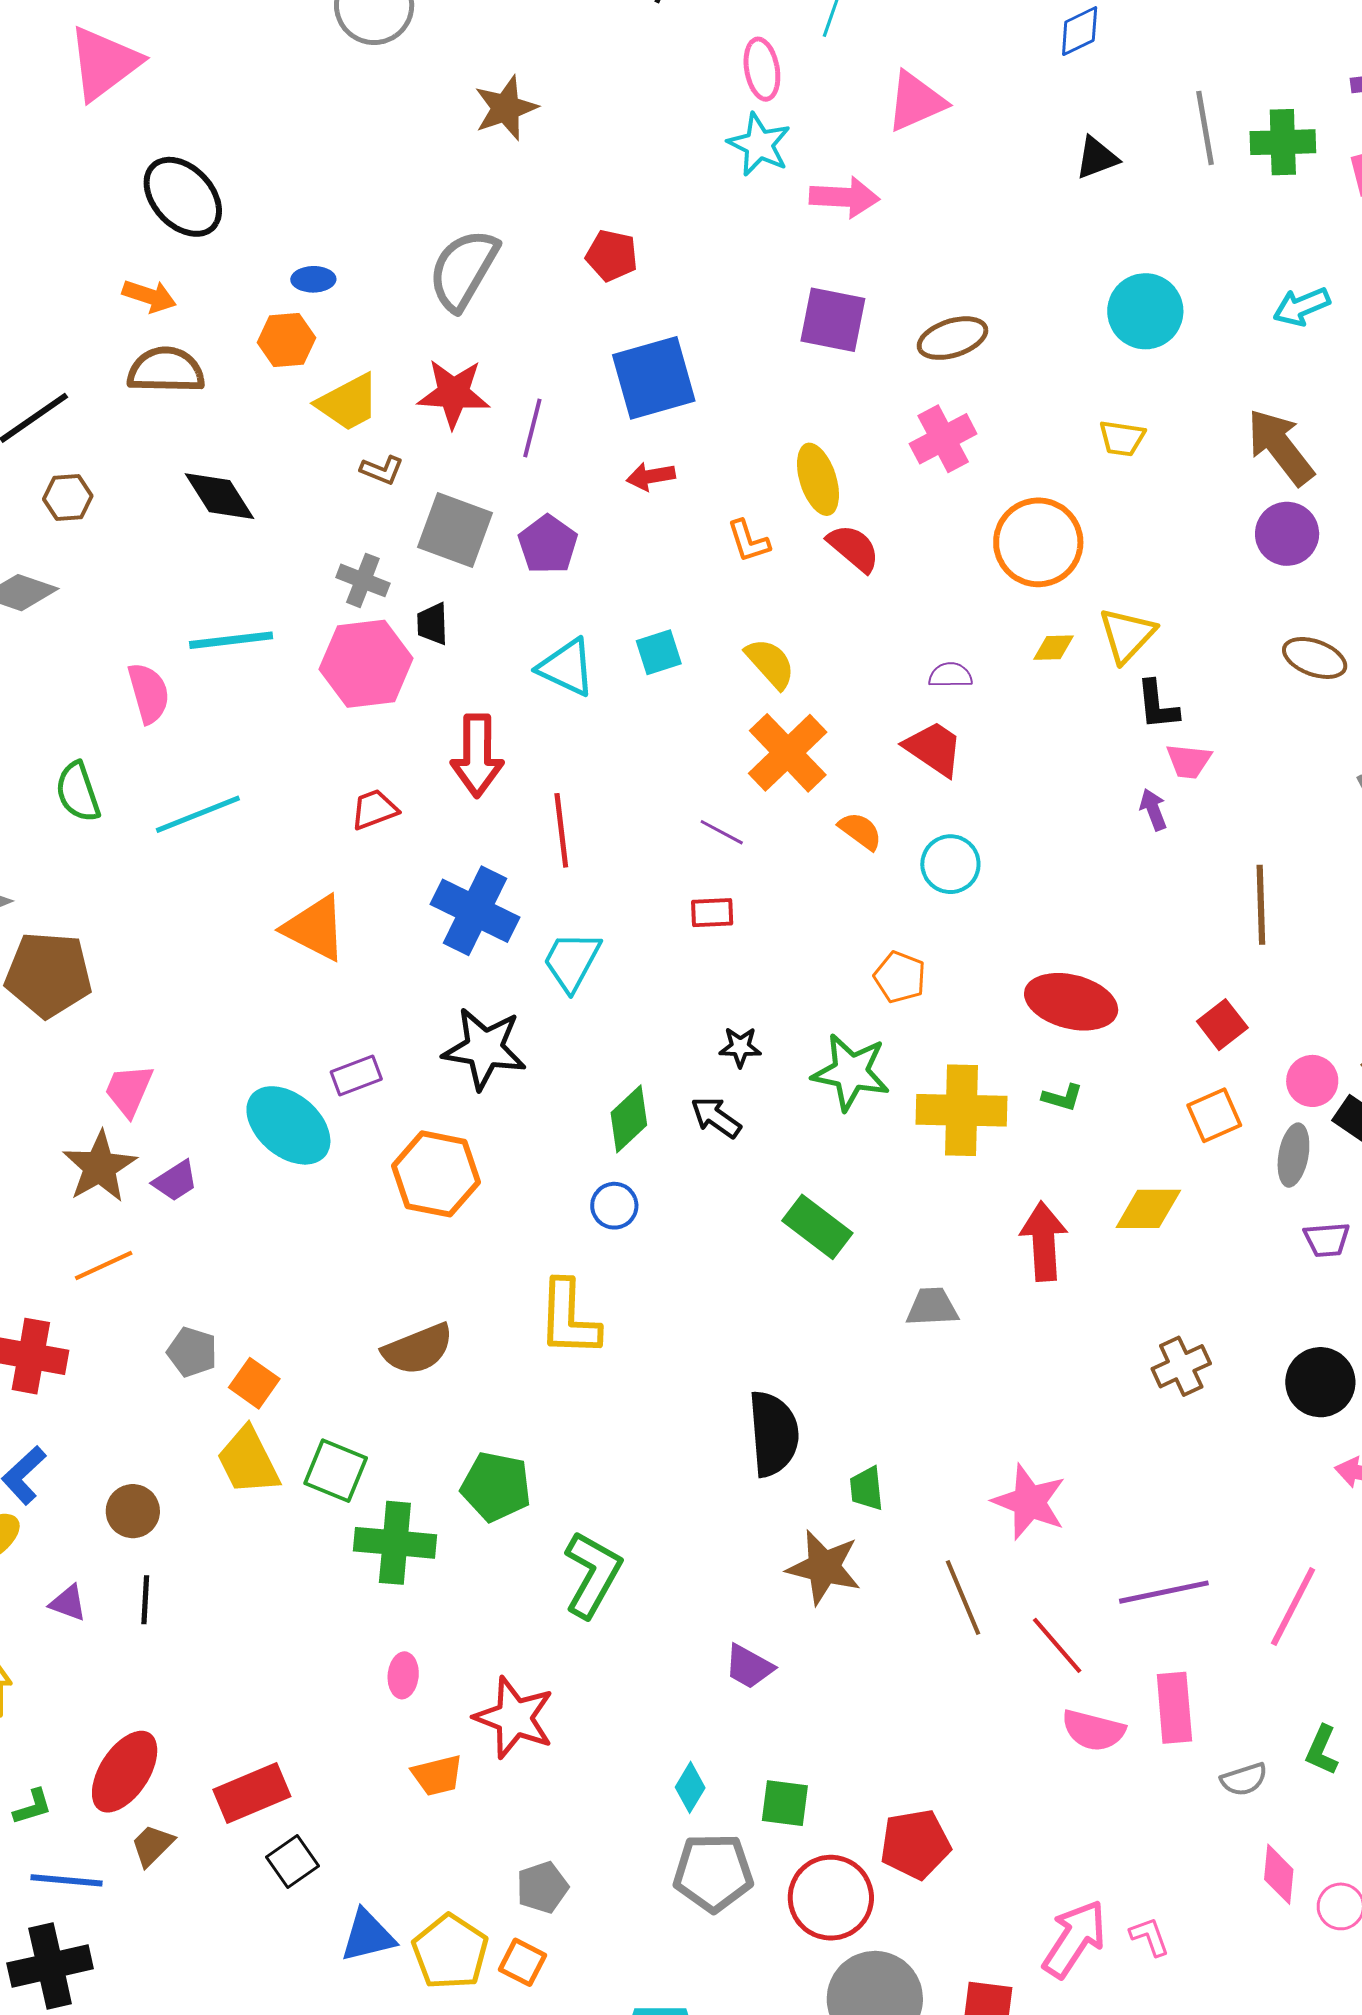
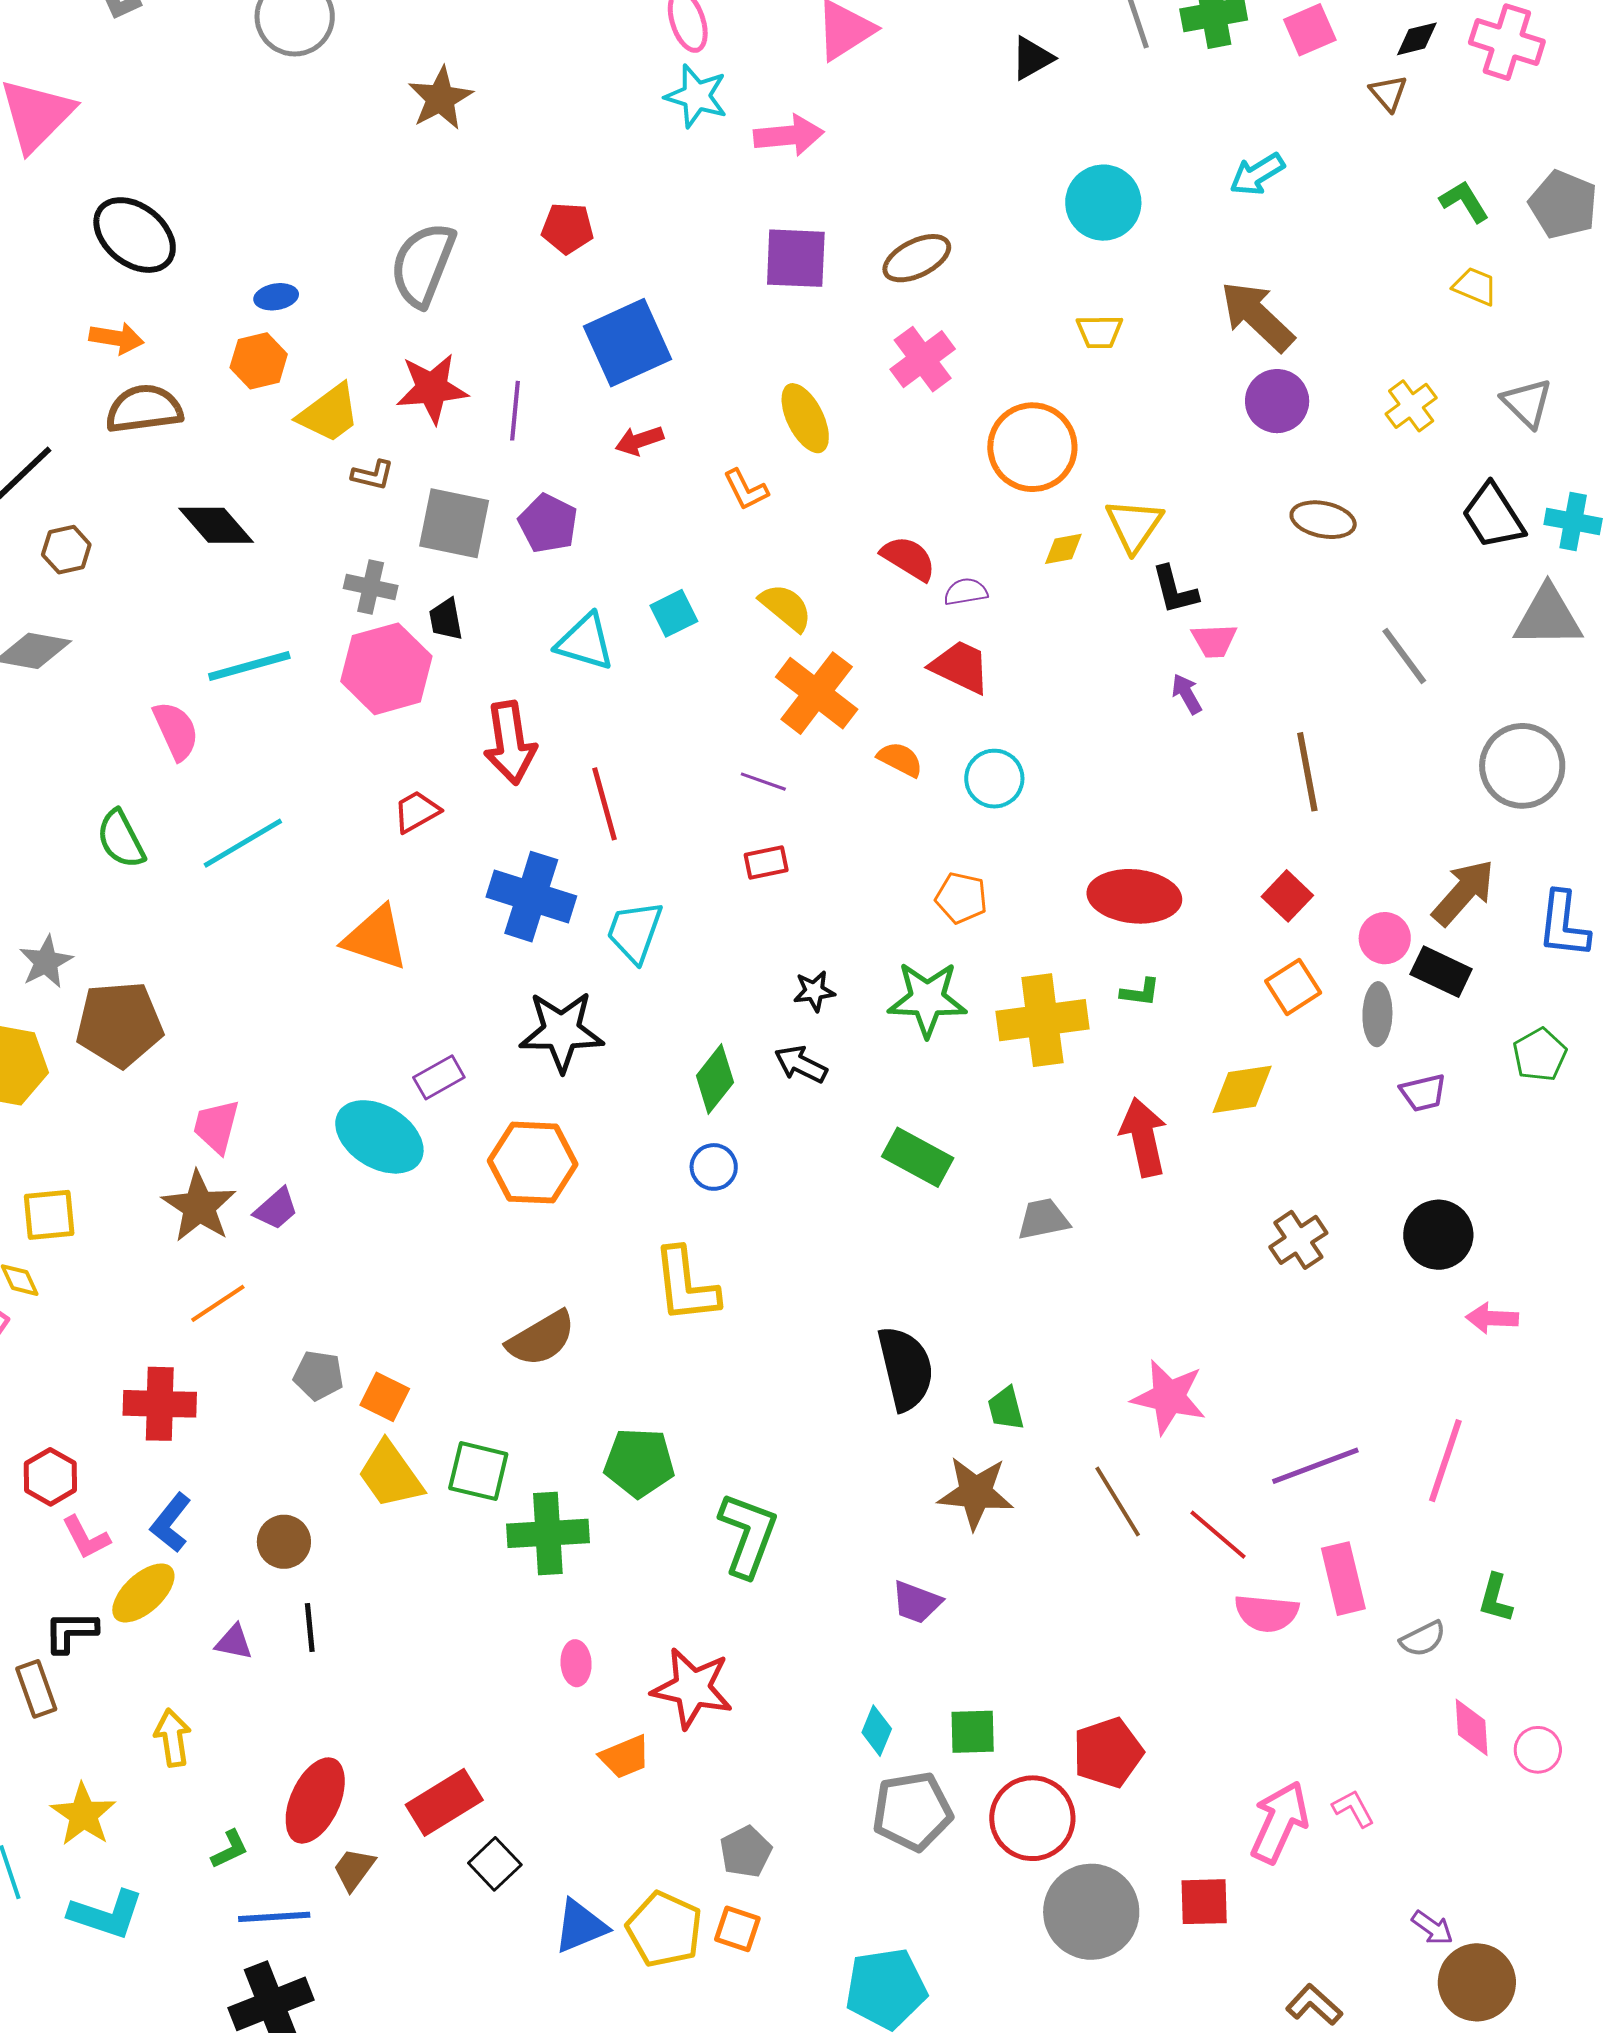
red semicircle: (854, 548) -> (908, 558), moved

